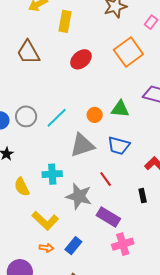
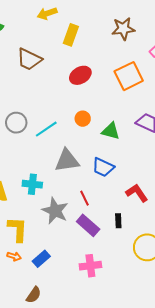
brown trapezoid: (28, 52) -> (29, 59), turned -44
orange circle: (95, 115) -> (83, 119), moved
purple rectangle: (108, 217) -> (88, 225), moved
yellow L-shape: (45, 221) -> (18, 229), turned -140

